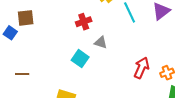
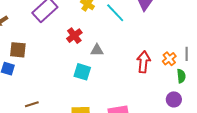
brown square: (26, 18) -> (18, 50), turned 30

